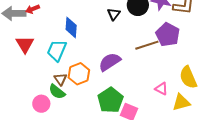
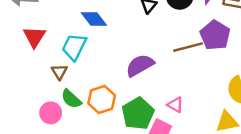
blue diamond: (71, 27) -> (94, 19), turned -45
orange hexagon: (79, 74) -> (102, 99), moved
brown triangle: (60, 79) -> (59, 72), moved
pink triangle: (161, 89) -> (175, 105), moved

